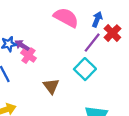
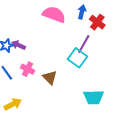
purple line: (92, 43) -> (84, 44), moved
pink cross: (28, 56) -> (28, 69), moved

